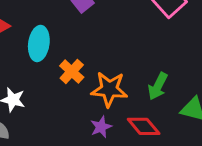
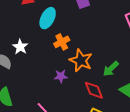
purple star: (101, 127) -> (61, 76), moved

